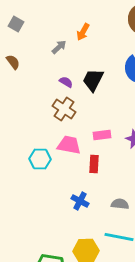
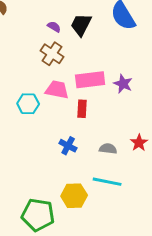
pink rectangle: (102, 135) -> (90, 80), size x1.6

